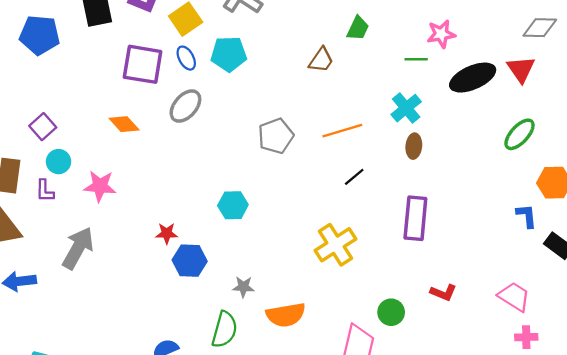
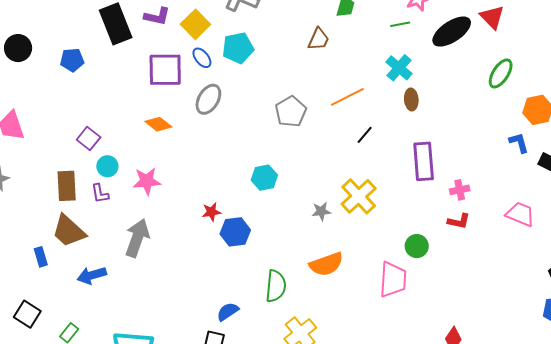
blue pentagon: (40, 35) -> (72, 60), size x0.7
gray star: (243, 287) -> (321, 211), moved
pink cross: (526, 337) -> (460, 190), moved

